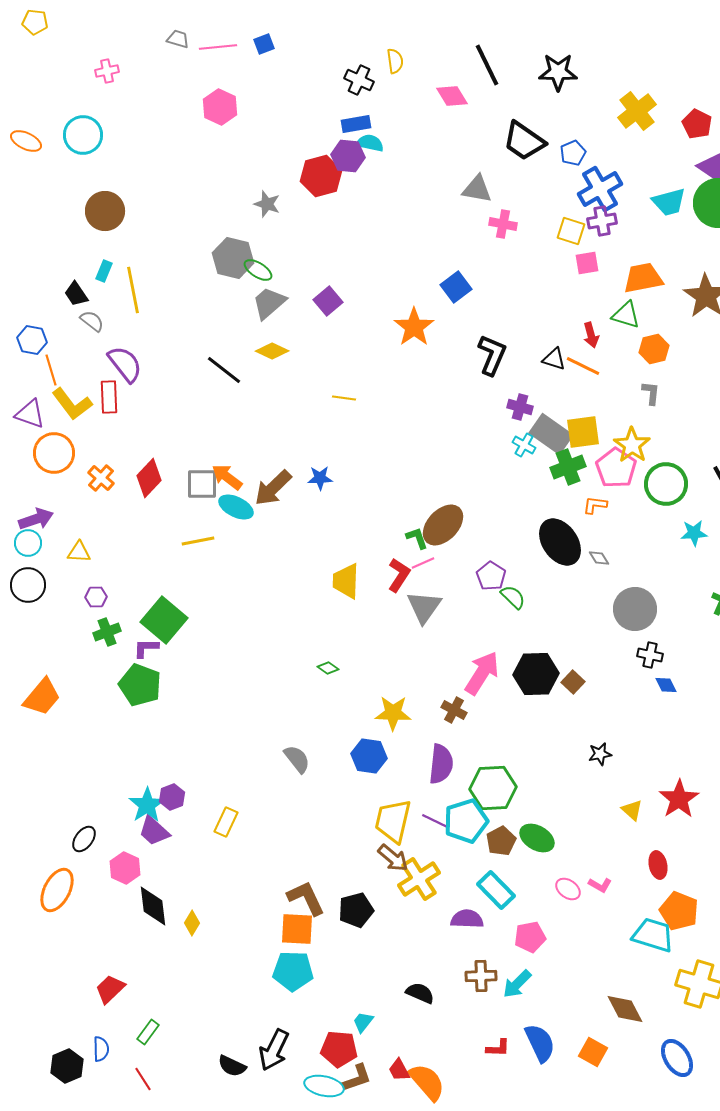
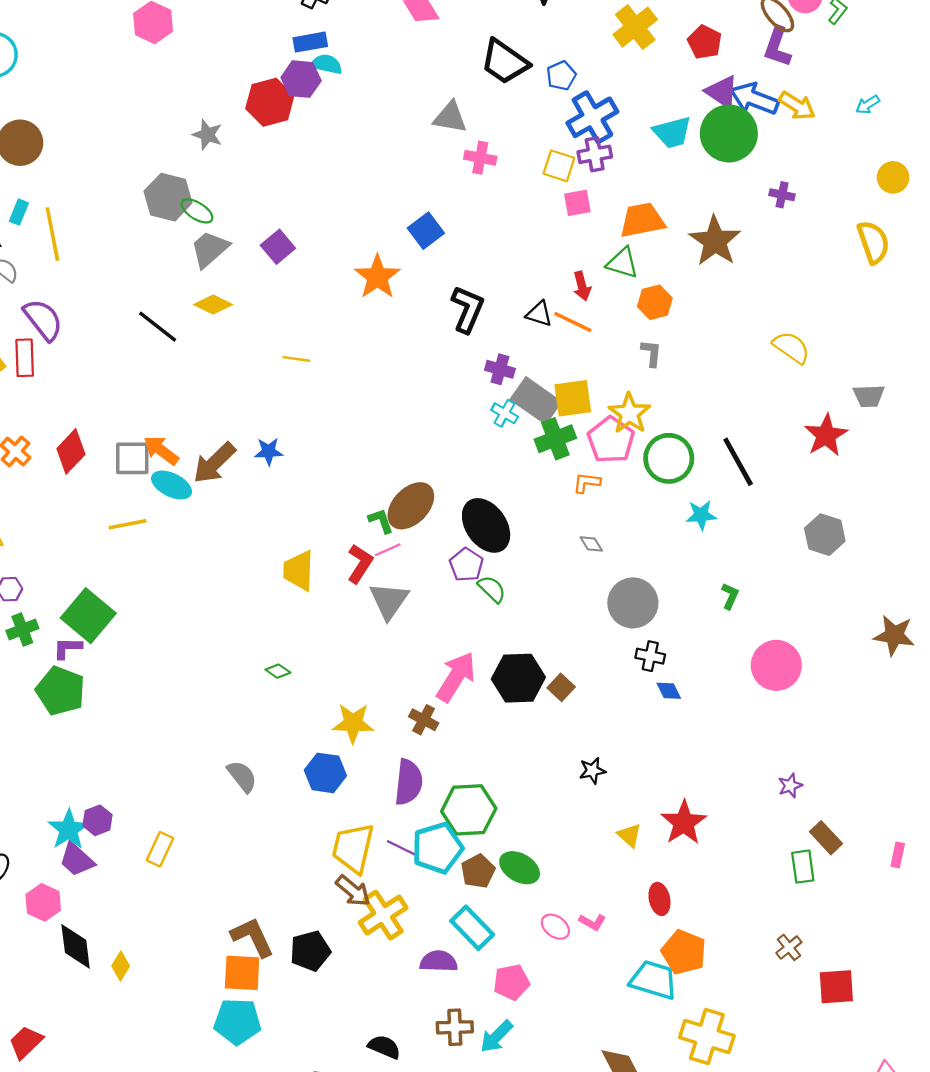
black ellipse: (560, 542) -> (486, 525), moved

